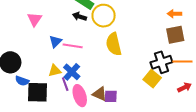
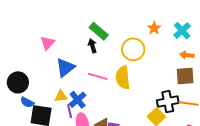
yellow circle: (104, 16) -> (133, 49), moved
black arrow: (80, 17) -> (92, 46), turned 48
blue triangle: (56, 42) -> (65, 68), size x1.5
pink line: (73, 46) -> (98, 76), moved

